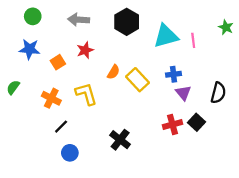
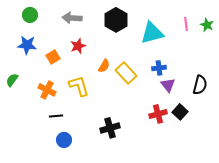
pink line: (193, 40) -> (186, 24), moved
black line: (61, 127) -> (56, 116), turned 40
black cross: (120, 140) -> (110, 128), turned 36

